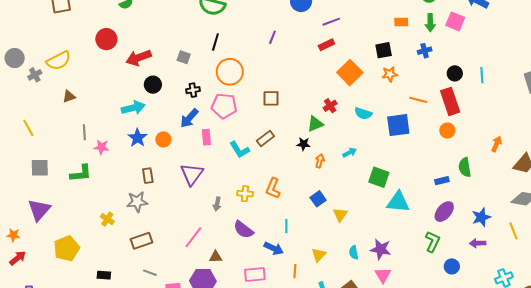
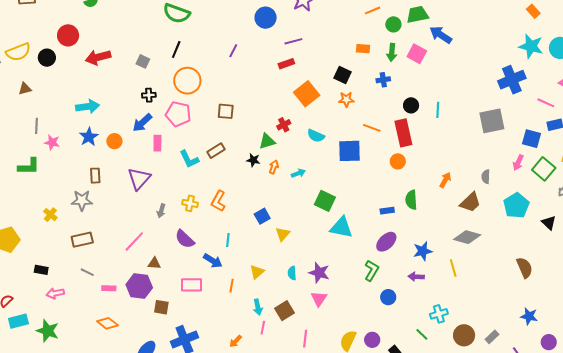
black square: (384, 50) -> (343, 75), turned 30
black circle: (153, 85) -> (47, 58), moved
orange arrow: (320, 161) -> (274, 167), moved

